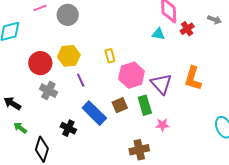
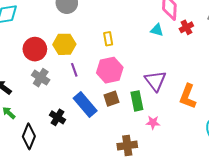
yellow rectangle: (110, 56) -> (108, 39), moved
pink hexagon: (131, 75) -> (110, 70), moved
orange L-shape: (193, 78) -> (188, 96), moved

